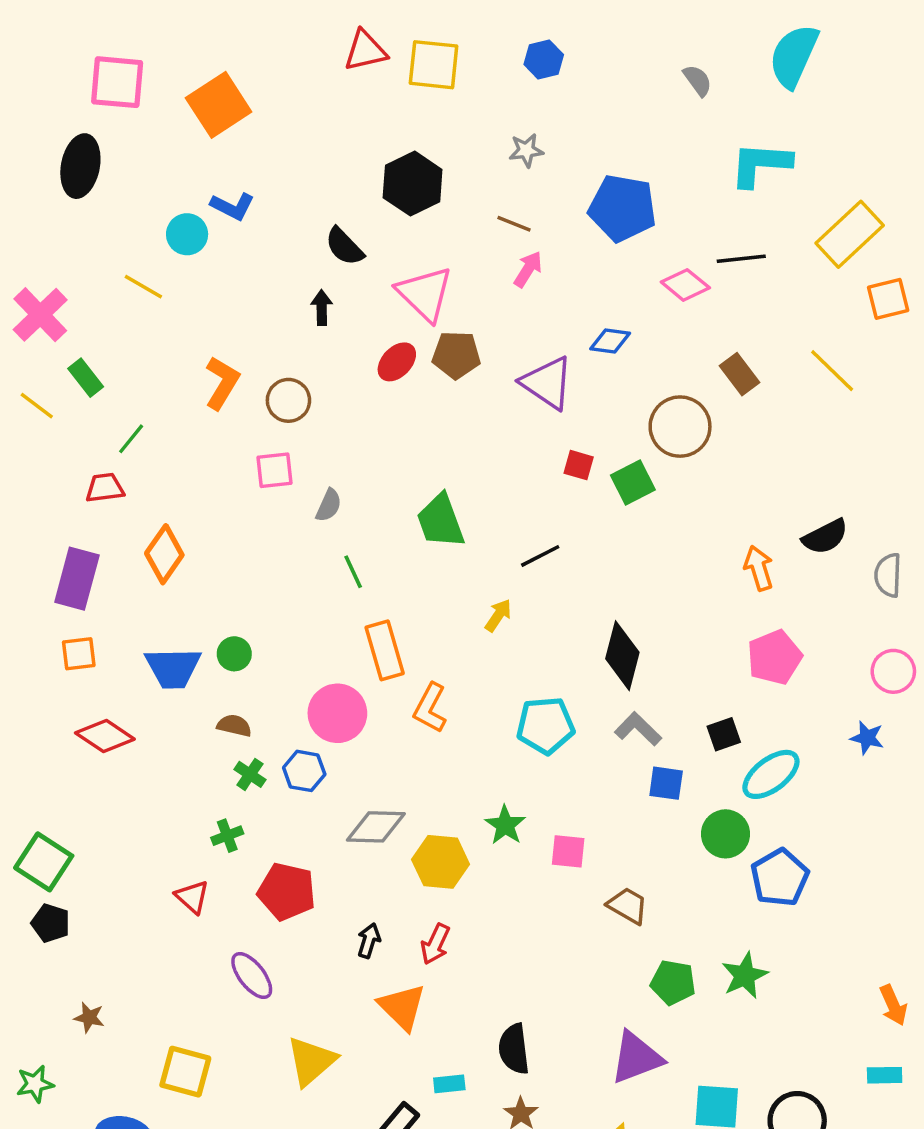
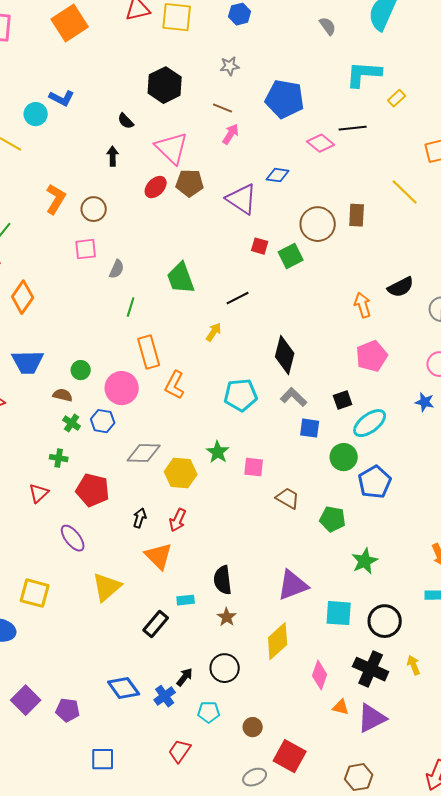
orange square: (219, 105) -> (70, 23), moved
yellow rectangle: (850, 234) -> (397, 98), moved, size x0.5
black semicircle: (344, 247) -> (126, 121), size x0.7
brown rectangle: (739, 374) -> (357, 215), moved, turned 40
green line: (353, 572) -> (131, 307), turned 42
green circle: (234, 654) -> (81, 370), moved
green cross: (227, 836) -> (59, 458), turned 30
red triangle: (192, 897) -> (39, 493), turned 35
green star: (745, 976) -> (365, 561), moved
green pentagon: (673, 982) -> (333, 519), moved

